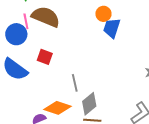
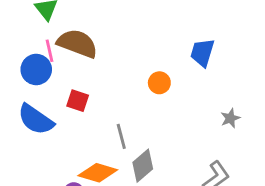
orange circle: (103, 14) -> (159, 83), moved
blue trapezoid: (112, 28) -> (202, 53), moved

